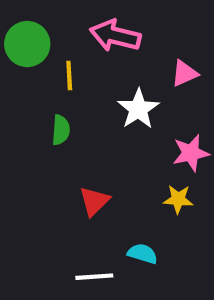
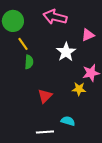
yellow line: (69, 75) -> (23, 44), moved, turned -32
yellow star: (178, 199) -> (79, 89), moved

